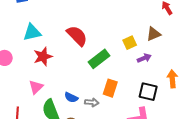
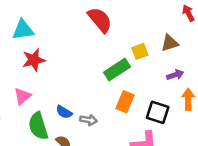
red semicircle: (77, 36) -> (100, 20), moved
purple arrow: (144, 58) -> (175, 75), moved
green rectangle: (99, 59) -> (117, 70), moved
orange rectangle: (110, 88) -> (125, 102), moved

